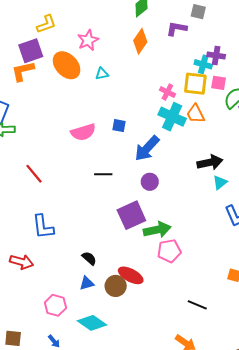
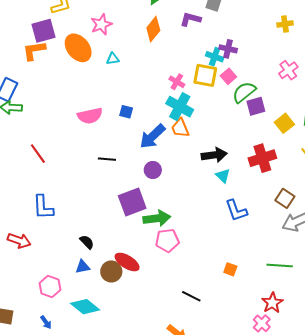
pink square: (219, 83) -> (228, 76), turned 35
orange trapezoid: (195, 114) -> (180, 128), moved
cyan triangle: (220, 182) -> (223, 176), turned -42

